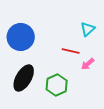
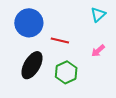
red line: (71, 51) -> (60, 40), moved

